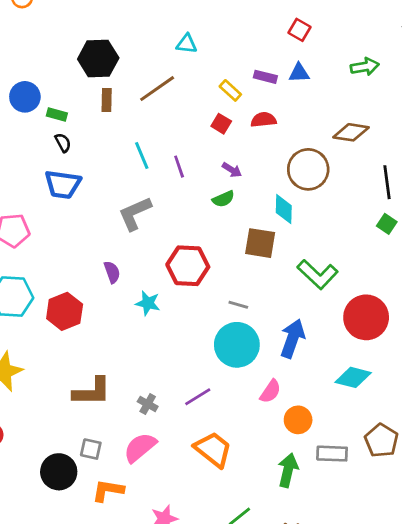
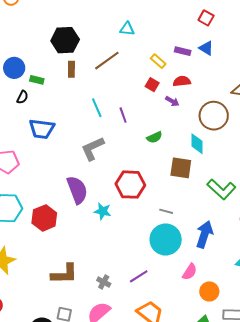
blue triangle: (299, 73) -> (206, 48), turned 35
black semicircle: (63, 143) -> (22, 97), moved, turned 56
purple arrow: (232, 170) -> (172, 101), moved
purple semicircle: (112, 272) -> (77, 190), size x1.8

